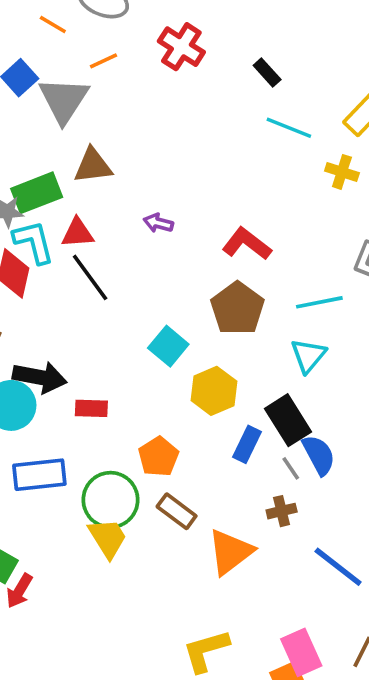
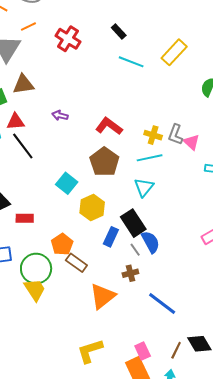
red cross: (181, 47) -> (68, 39), moved
yellow cross: (342, 172) -> (153, 135), moved
brown rectangle: (177, 511) -> (76, 263), moved
pink rectangle: (301, 652) -> (143, 351), size x0.7

